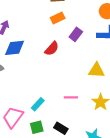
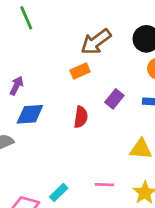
orange rectangle: (58, 18) -> (80, 71), moved
red semicircle: (52, 49) -> (81, 117), turned -35

